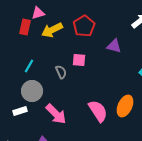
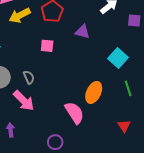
gray semicircle: (61, 72) -> (29, 77), moved
pink semicircle: (98, 111) -> (74, 113), moved

